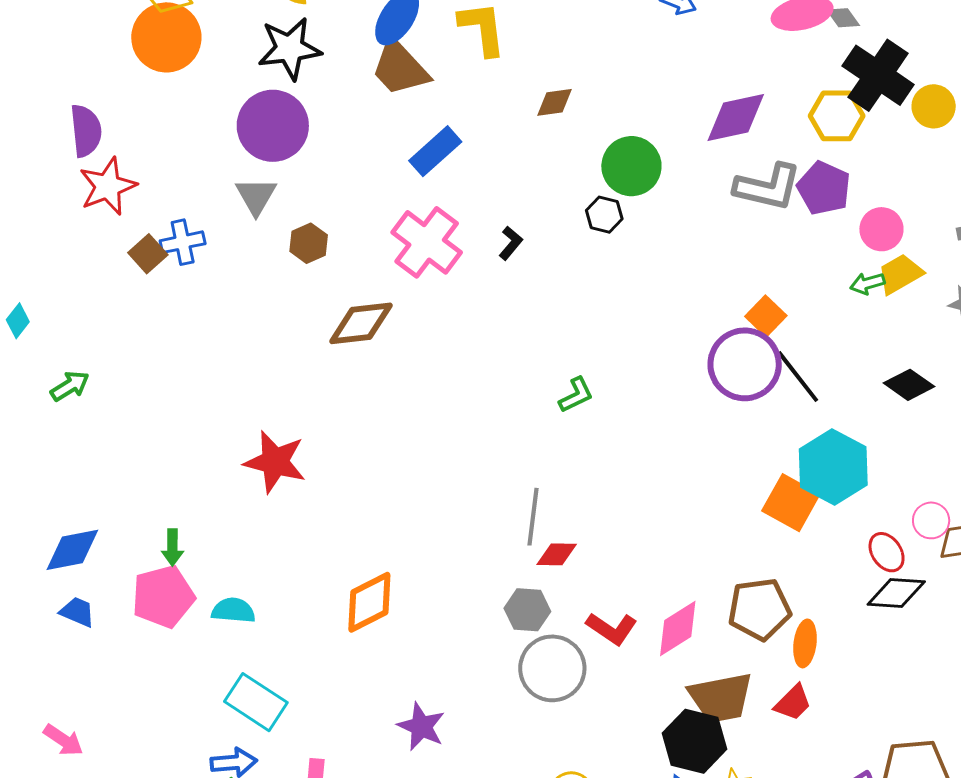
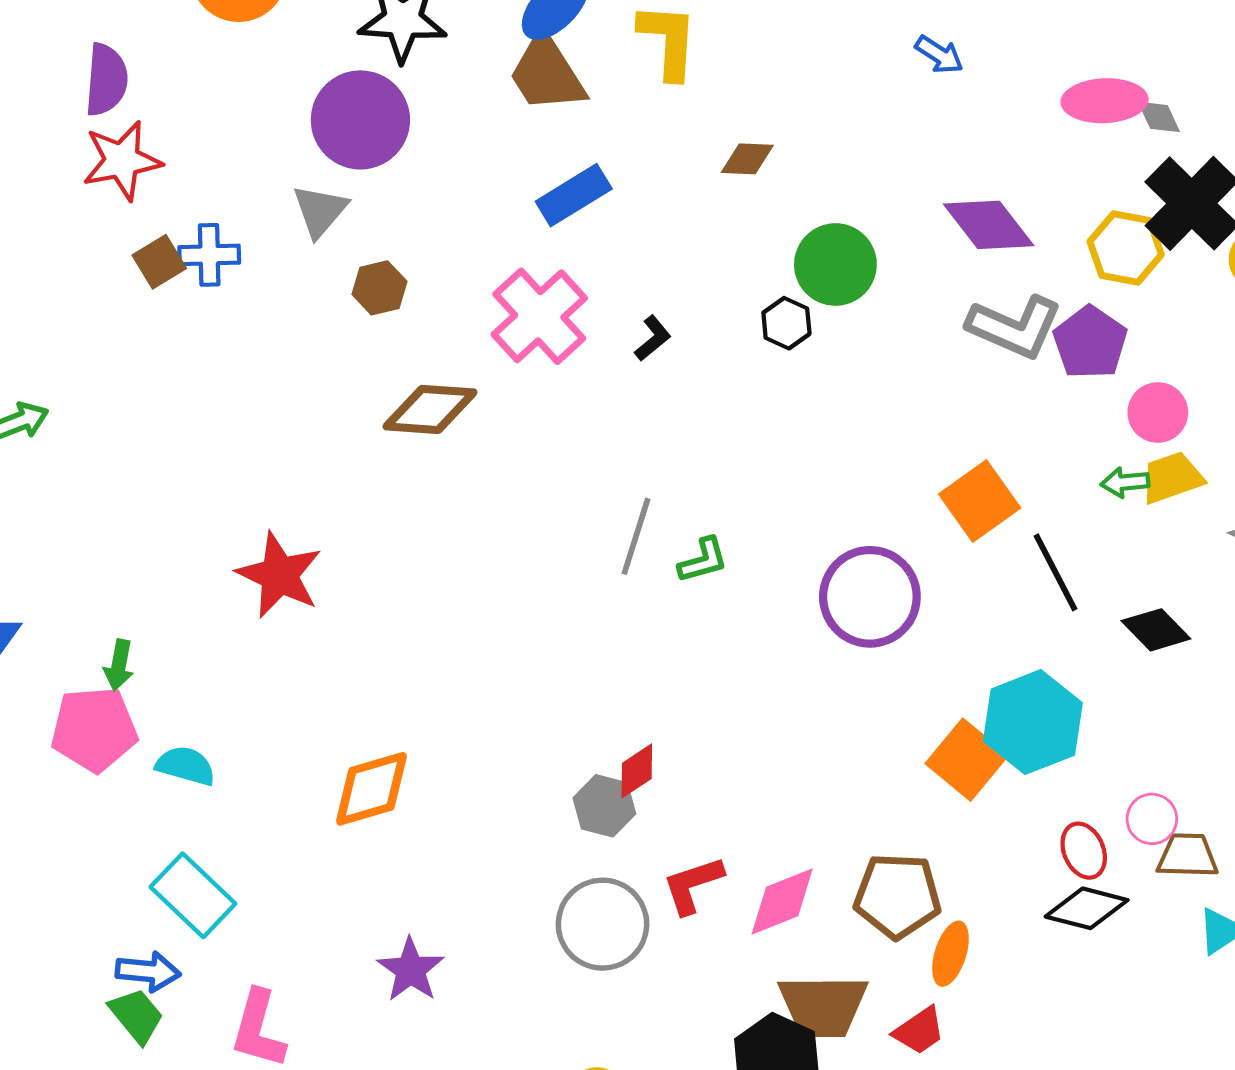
purple diamond: (736, 117) -> (989, 225), turned 54
orange square: (766, 316) -> (980, 501), size x1.4
purple circle: (745, 364) -> (870, 597), moved
black line: (798, 377) -> (1055, 572), moved
gray line: (533, 517) -> (636, 536), moved
red diamond: (557, 554) -> (637, 771), turned -45
gray hexagon: (527, 610) -> (604, 806), moved
red L-shape: (612, 628) -> (693, 885), turned 117

